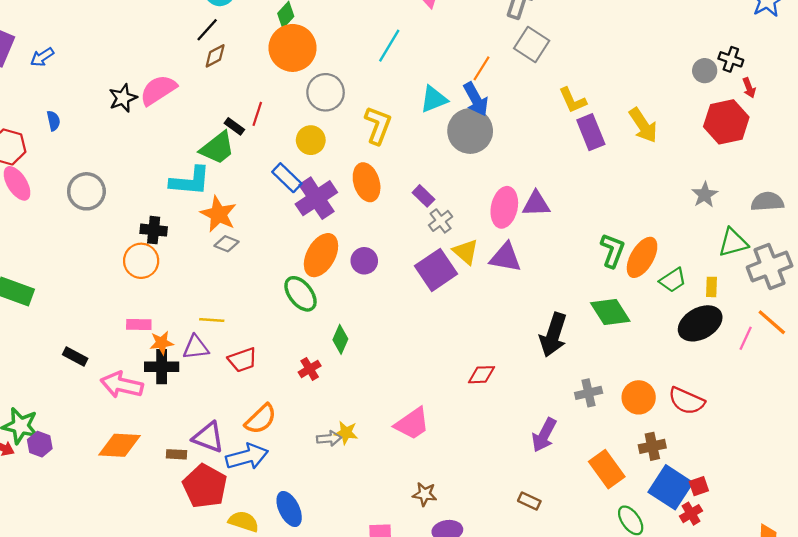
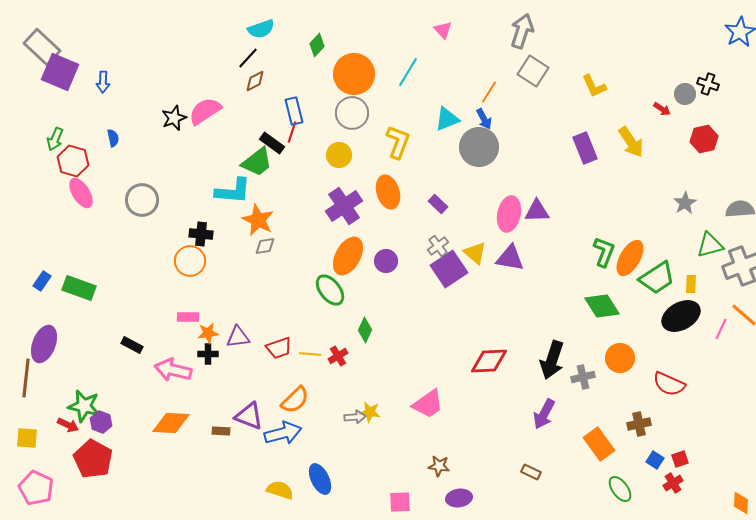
orange circle: (293, 48) -> (354, 74), moved
blue arrow: (42, 57) -> (103, 82), turned -55
red arrow: (749, 88) -> (662, 109), moved, turned -36
blue arrow: (476, 99) -> (484, 119), size x0.7
yellow L-shape: (573, 100) -> (594, 86), moved
red hexagon: (726, 122) -> (704, 139), size x0.7
black rectangle: (234, 126) -> (272, 143), size x1.4
blue rectangle: (287, 178) -> (294, 111), moved, turned 32
gray cross: (441, 221) -> (438, 246), moved
gray diamond: (226, 244) -> (265, 246), turned -30
green trapezoid: (673, 280) -> (657, 278), size x1.5
yellow line: (212, 320) -> (310, 354), moved
black arrow: (553, 335) -> (552, 360), moved
black cross: (162, 367) -> (208, 354), size x0.7
red diamond: (482, 375) -> (489, 361), size x1.5
orange circle: (639, 397) -> (620, 358), moved
red pentagon: (205, 486) -> (93, 459), moved
blue square: (671, 487) -> (655, 460), size x0.5

